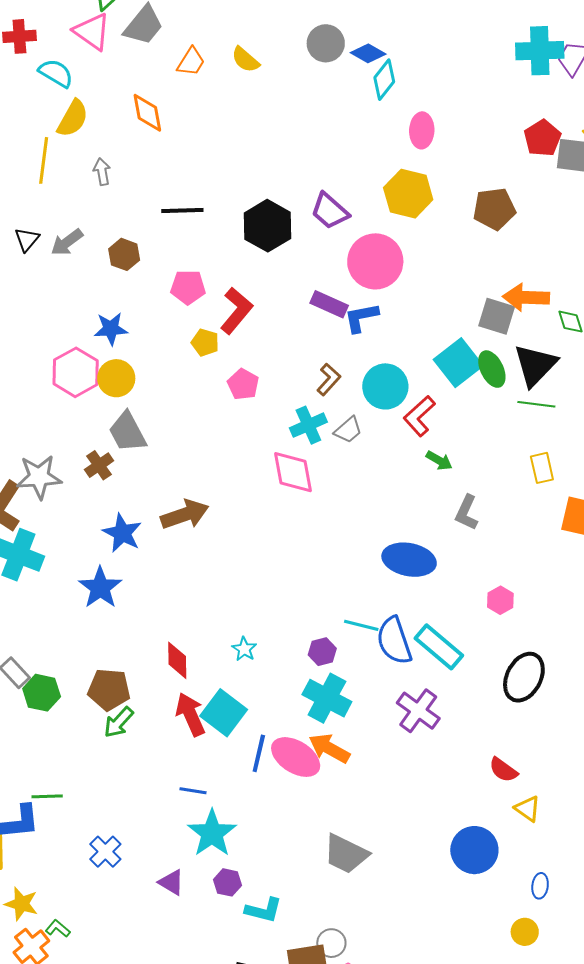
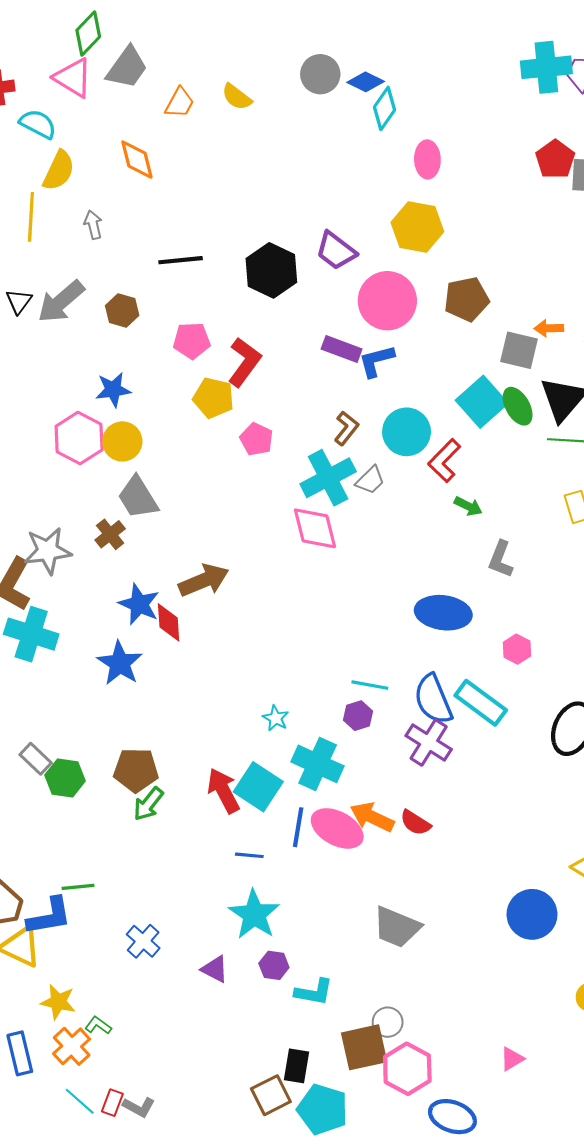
brown pentagon: (494, 209) -> (467, 299), moved
gray arrow: (67, 242) -> (61, 302), size x1.4
orange arrow: (526, 297) -> (549, 328), size x0.6
yellow pentagon: (205, 342) -> (213, 398), size x1.4
cyan cross: (308, 425) -> (328, 478), size x1.4
pink hexagon: (500, 600) -> (517, 649), moved
cyan line: (361, 625) -> (370, 685), moved
red diamond: (177, 660) -> (169, 622), moved
cyan cross: (327, 698) -> (318, 764), moved
purple cross: (418, 711) -> (429, 743), moved
red semicircle: (503, 770) -> (415, 823), moved
blue line: (193, 791) -> (249, 855), moved

